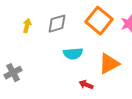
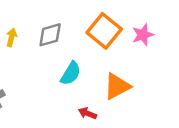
cyan semicircle: (73, 54) -> (71, 73), turned -54

